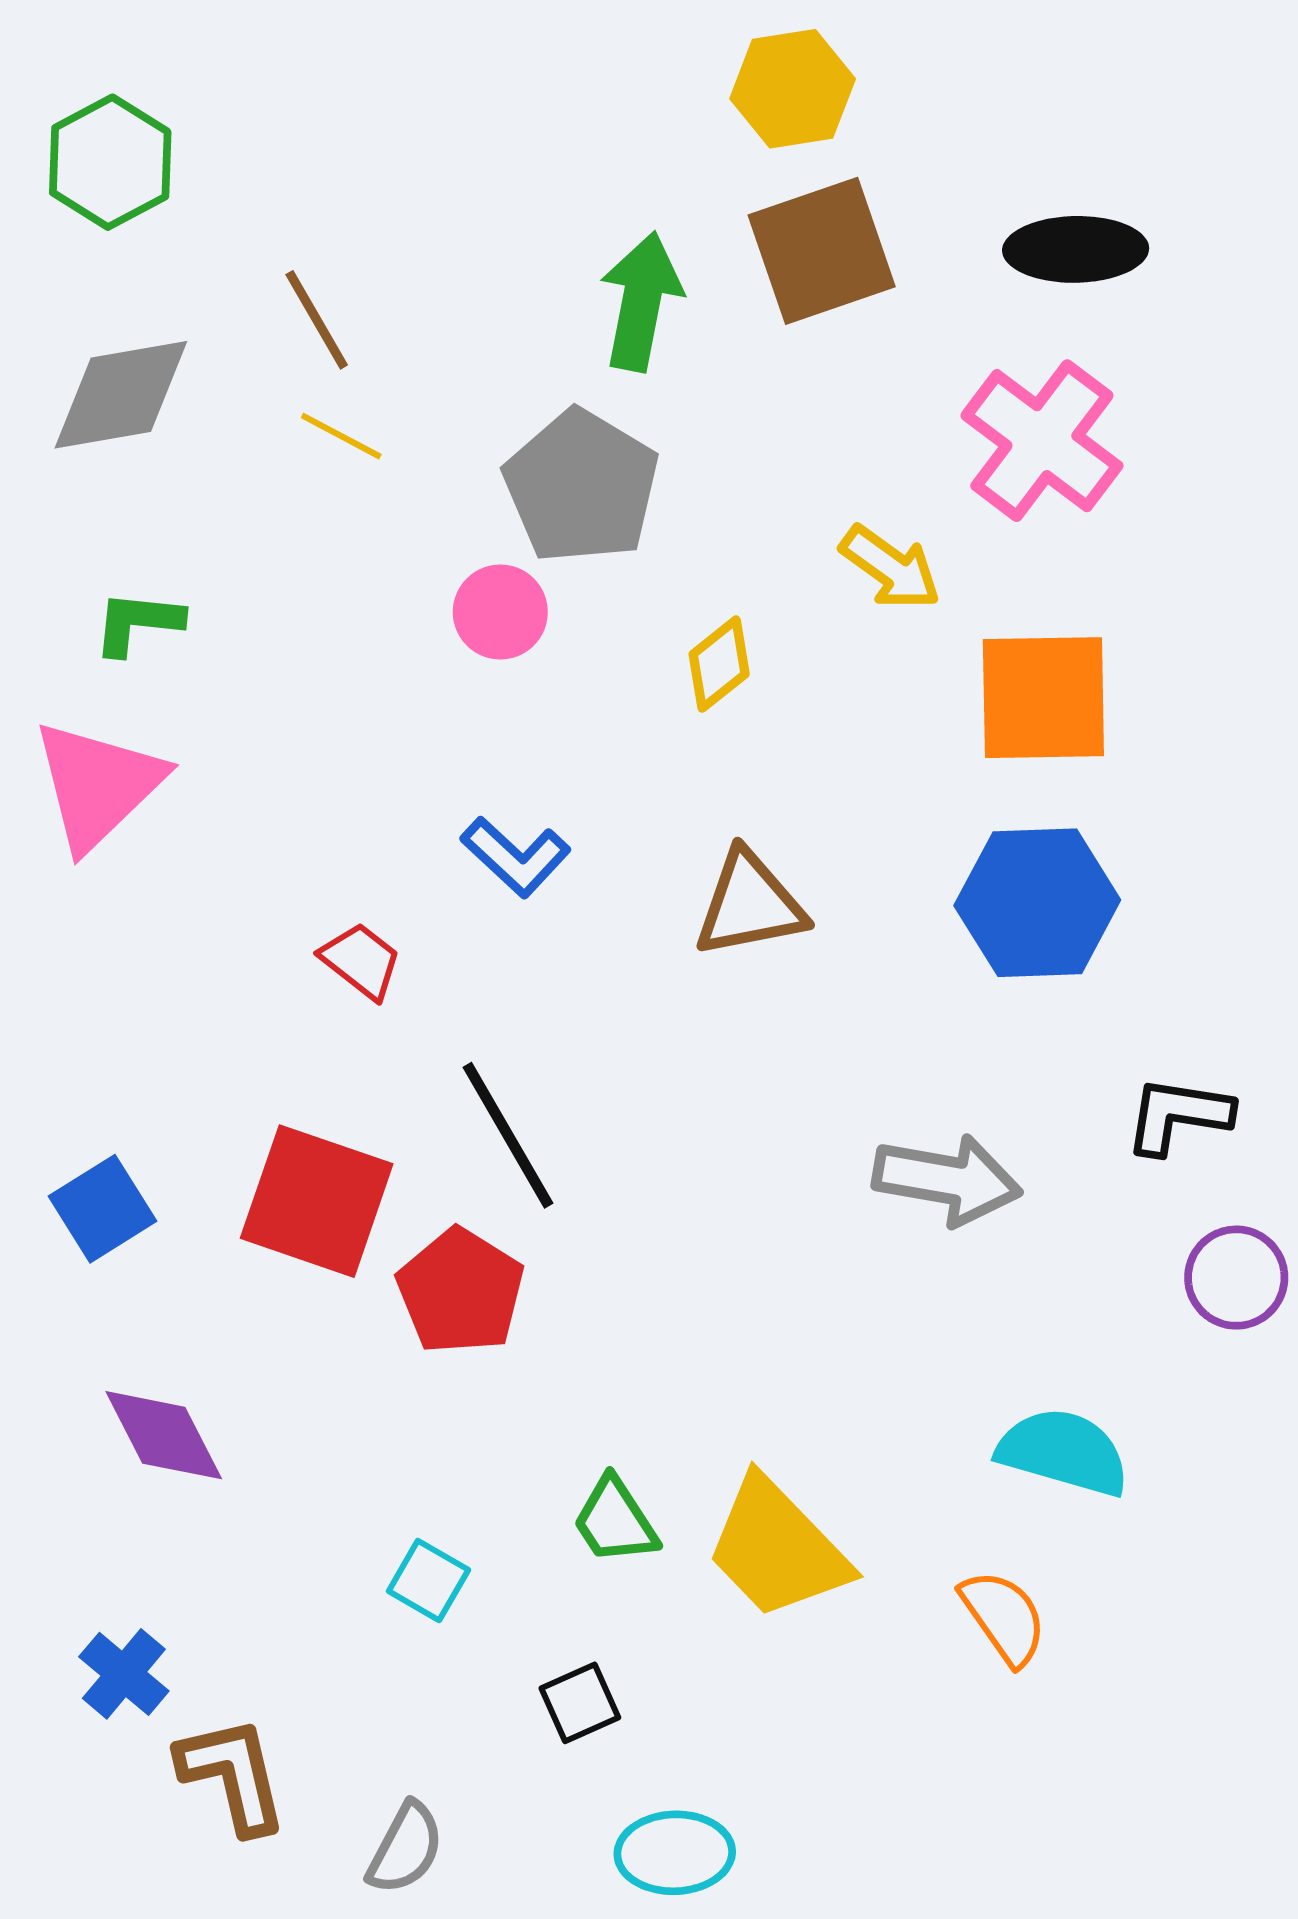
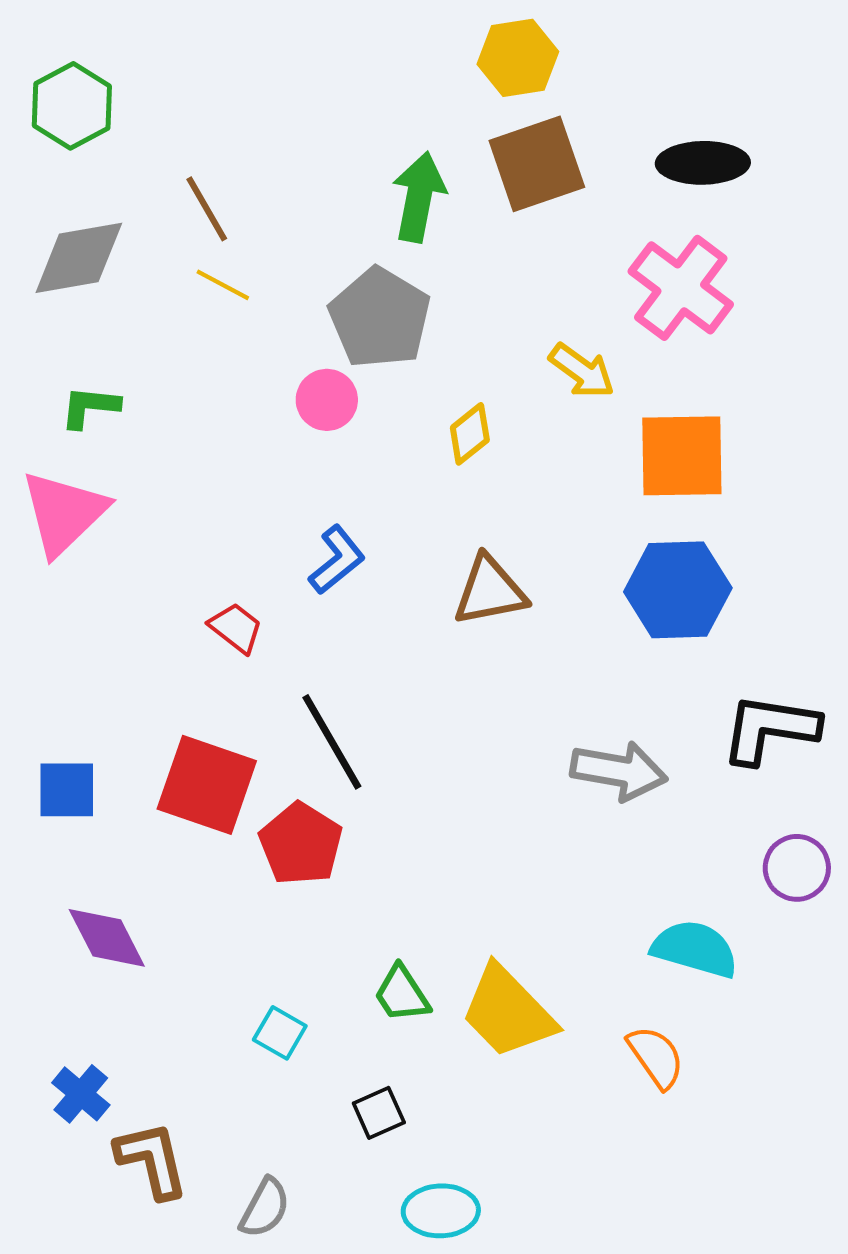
blue L-shape: (516, 857) -> (337, 560), turned -82
black L-shape: (1178, 1115) -> (770, 729), size x1.4
blue square: (103, 1209) -> (67, 790), turned 32
purple circle: (1236, 1278) -> (797, 868), moved

